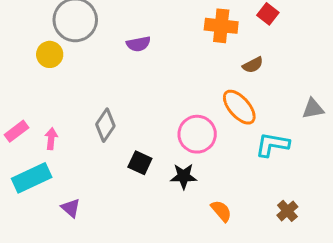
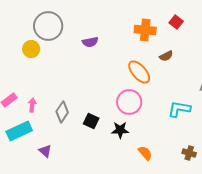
orange ellipse: (239, 107) -> (139, 72), moved
gray diamond: (105, 125) -> (62, 112), moved
brown cross: (287, 211) -> (189, 153), turned -32

